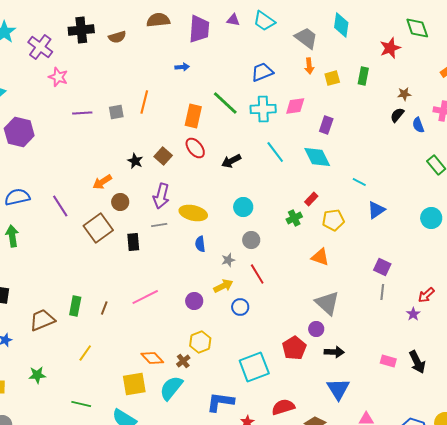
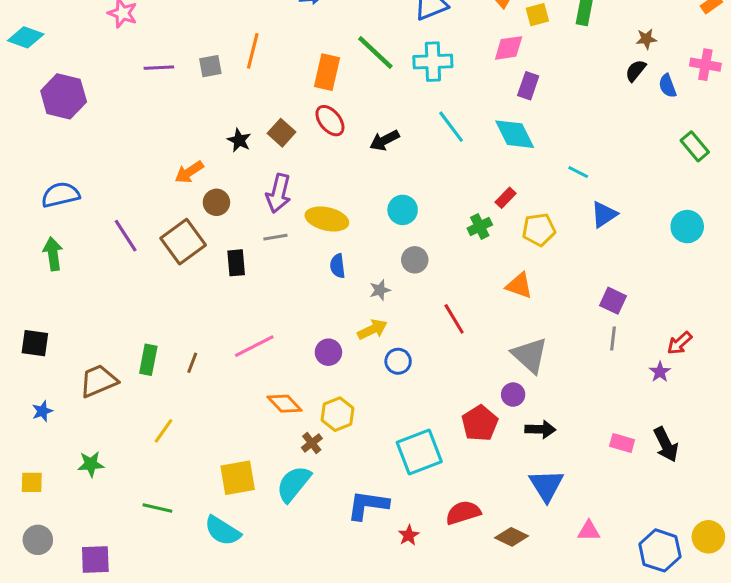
pink diamond: (295, 106) -> (509, 48), moved
purple line: (60, 206) -> (126, 236), moved
red line: (257, 274) -> (454, 319), moved
orange diamond: (152, 358) -> (285, 404), moved

